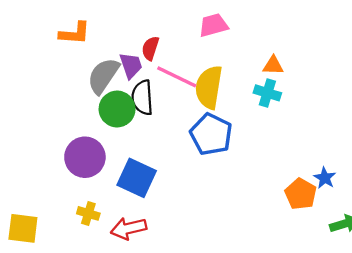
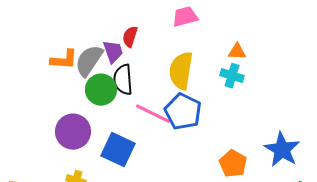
orange L-shape: (75, 33) -> (64, 60), moved
pink line: (177, 77) -> (153, 114), moved
blue star: (325, 178) -> (282, 150), size x1.8
orange pentagon: (301, 194) -> (233, 164), moved

